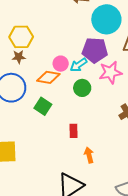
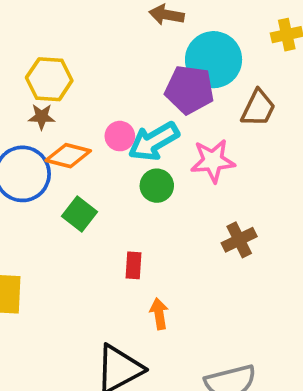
purple pentagon: (95, 50) -> (189, 90), moved
cyan arrow: (79, 65) -> (154, 141), size x1.5
orange diamond: (48, 77) -> (68, 156), moved

